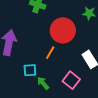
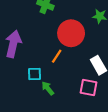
pink square: (71, 80) -> (88, 88), moved, turned -30

